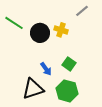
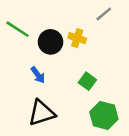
blue arrow: (46, 69) -> (38, 75), moved
green hexagon: (67, 91) -> (104, 115), moved

